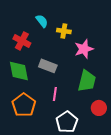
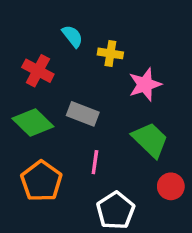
green diamond: (19, 71) -> (33, 123), turned -35
green trapezoid: (87, 81) -> (150, 140), turned -60

